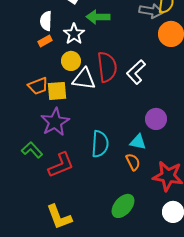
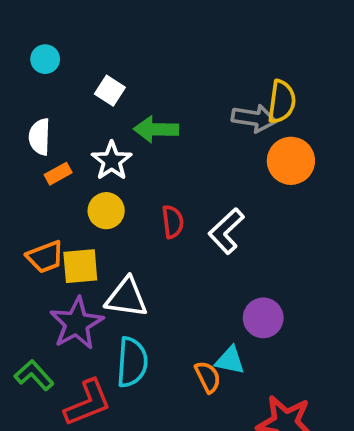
white semicircle: (46, 21) -> (40, 137), moved
red semicircle: (107, 67) -> (173, 222), size x0.6
white triangle: (84, 79) -> (126, 298), moved
cyan semicircle: (100, 144) -> (132, 362), moved
orange semicircle: (133, 162) -> (208, 377), moved

